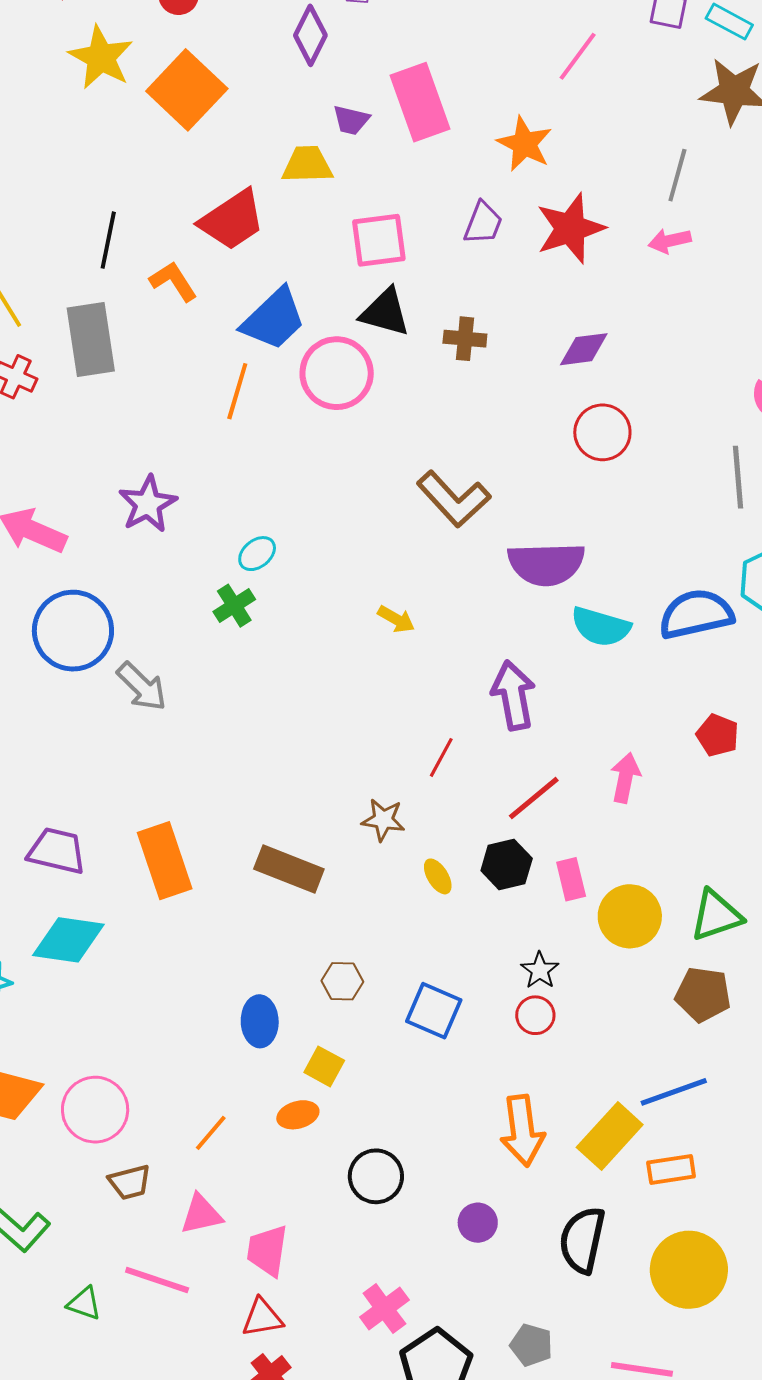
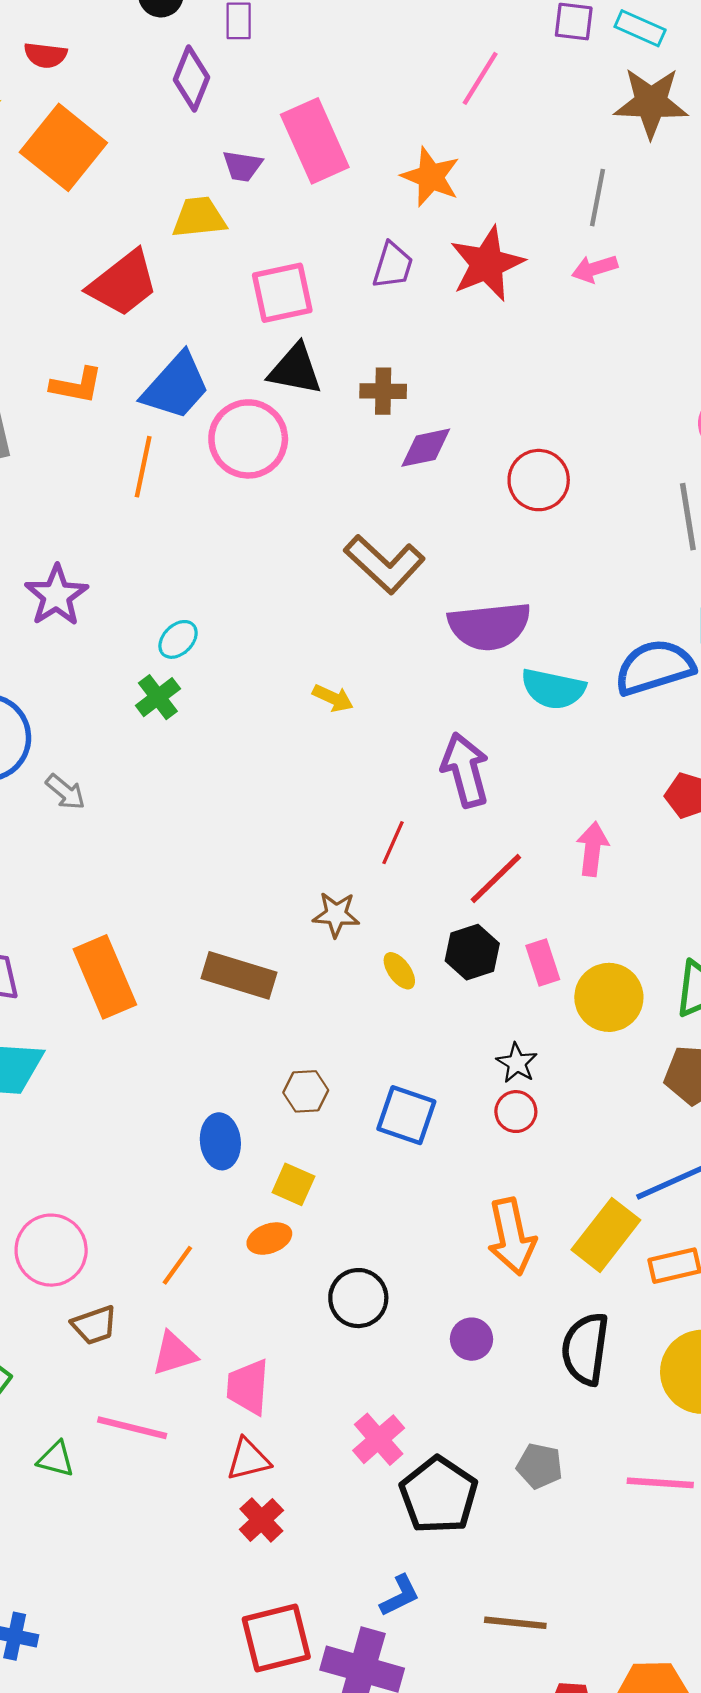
orange L-shape: (173, 281) -> (77, 385), moved, turned 138
purple diamond: (584, 349) -> (426, 448), moved
gray arrow: (142, 687) -> (65, 792), size x0.7

